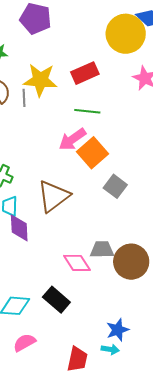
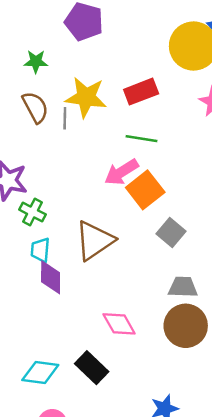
gray trapezoid: (102, 250) -> (183, 287), moved

